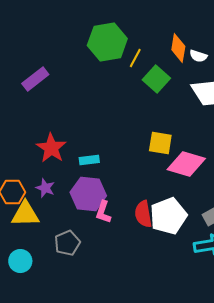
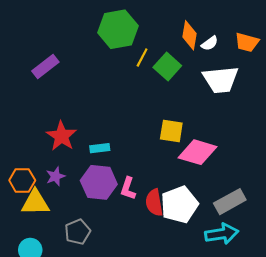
white semicircle: (198, 56) -> (210, 43), turned -54
yellow line: (135, 58) -> (142, 57), moved
purple star: (45, 188) -> (55, 176), turned 30
pink L-shape: (103, 212) -> (128, 188), moved

